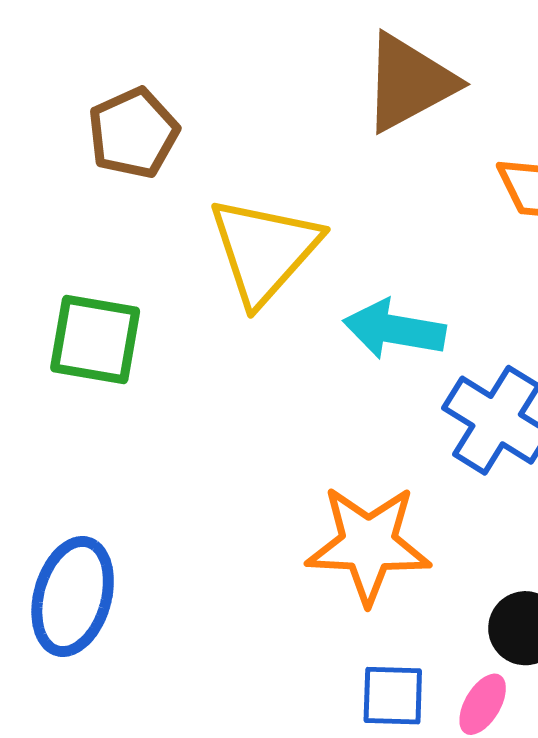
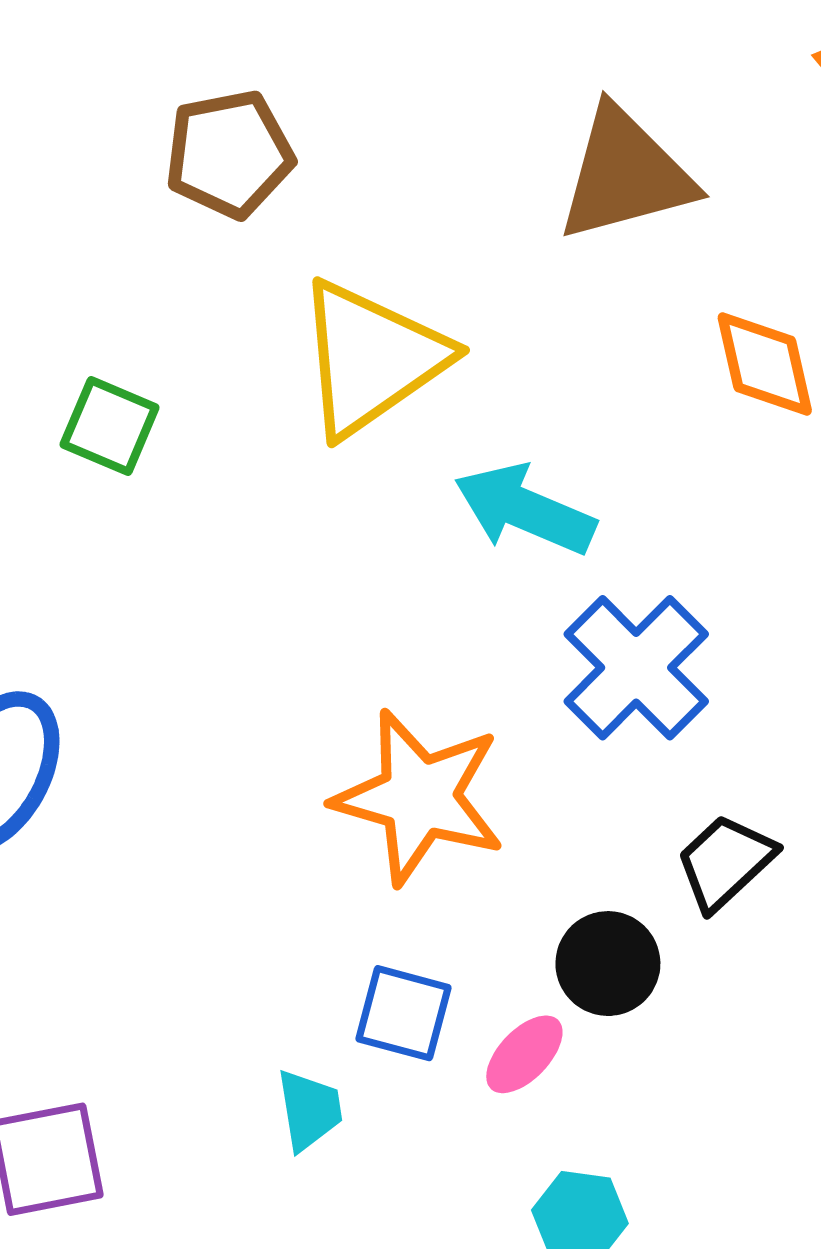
green square: (95, 340) -> (110, 426), size x0.7

